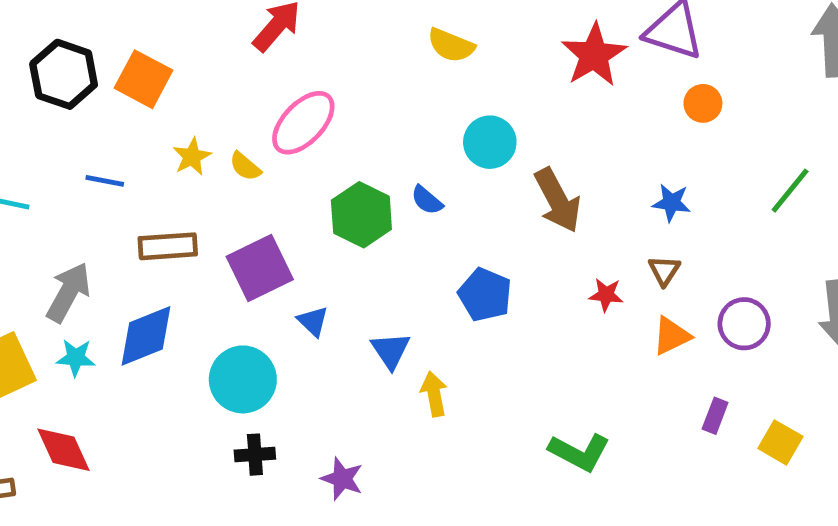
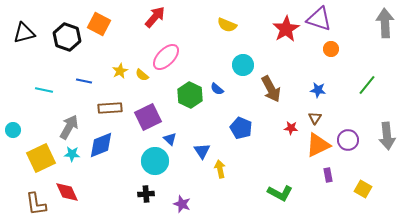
orange square: (143, 79) -> (99, 24), moved
orange triangle: (671, 336) -> (318, 145), size x1.5
cyan circle: (243, 379) -> (155, 161), moved
purple rectangle: (715, 416) -> (328, 175), moved, turned -32

